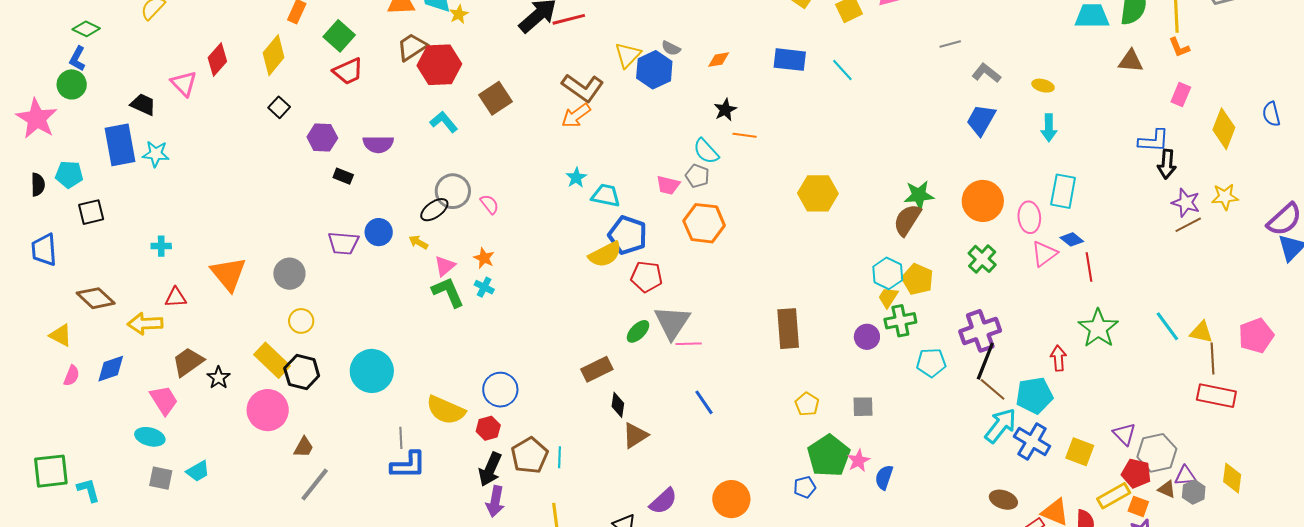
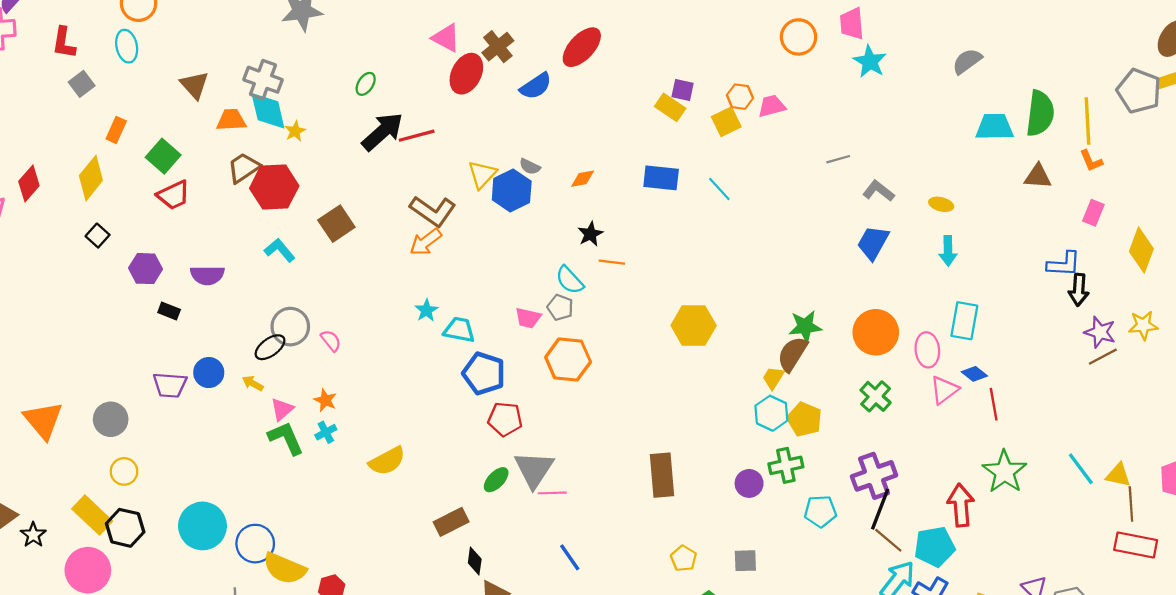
yellow semicircle: (605, 254) -> (387, 461), moved
cyan cross: (484, 287) -> (326, 432), turned 36
yellow trapezoid: (888, 297) -> (773, 378), moved
red arrow: (1058, 358) -> (961, 505), size x1.5
blue circle: (500, 390) -> (255, 544), moved

